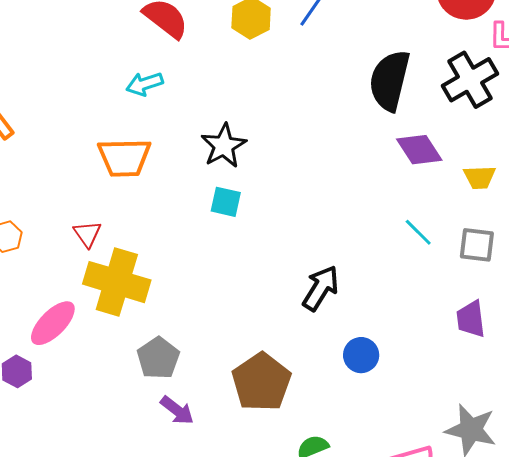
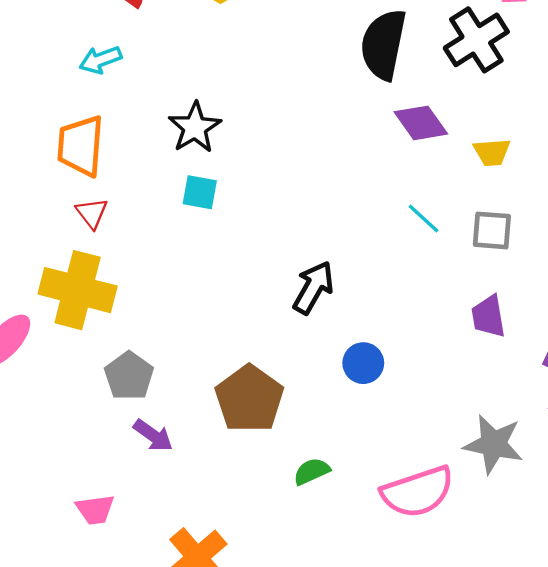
orange trapezoid: (124, 157) -> (81, 146), turned 98
red triangle: (87, 234) -> (92, 213), moved

